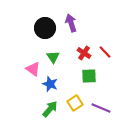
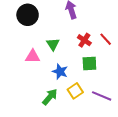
black circle: (45, 28) -> (28, 15), moved
pink triangle: (33, 69) -> (33, 56), turned -35
blue star: (50, 84) -> (60, 72), moved

